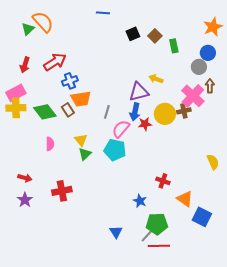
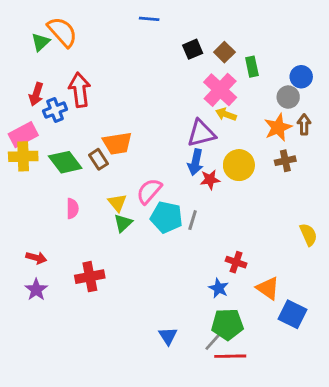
orange star: (213, 27) -> (278, 127), moved
red arrow: (55, 62) -> (80, 90), turned -65
blue cross: (70, 81) -> (55, 110), moved
pink cross: (193, 96) -> (220, 90), moved
brown cross: (184, 111) -> (285, 161), moved
gray line: (107, 112) -> (193, 220), moved
pink semicircle: (121, 129) -> (149, 191), moved
blue star: (140, 201) -> (219, 288), moved

